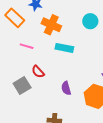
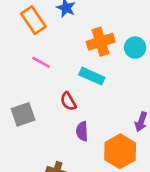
orange cross: (51, 25) -> (101, 42), moved, turned 36
red semicircle: (38, 72) -> (68, 101), moved

